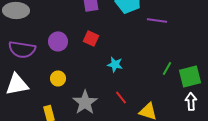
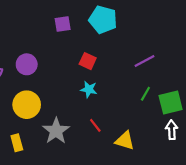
purple line: (157, 20) -> (144, 61), moved, turned -36
red square: (91, 38) -> (88, 61), moved
yellow circle: (58, 78) -> (27, 105), size x1.6

